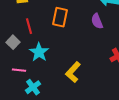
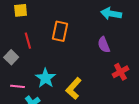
purple semicircle: (97, 21) -> (104, 45), moved
cyan star: (39, 52) -> (45, 78), moved

